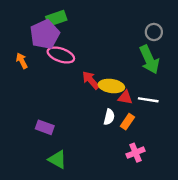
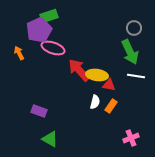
red arrow: (91, 80) -> (79, 70), size x1.4
white line: (148, 100) -> (136, 76), moved
pink cross: (136, 153) -> (131, 138), moved

